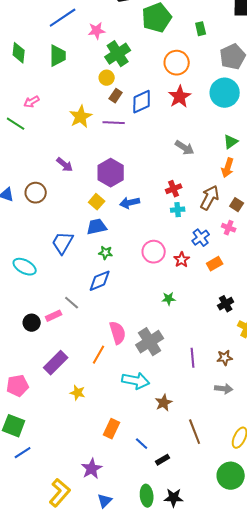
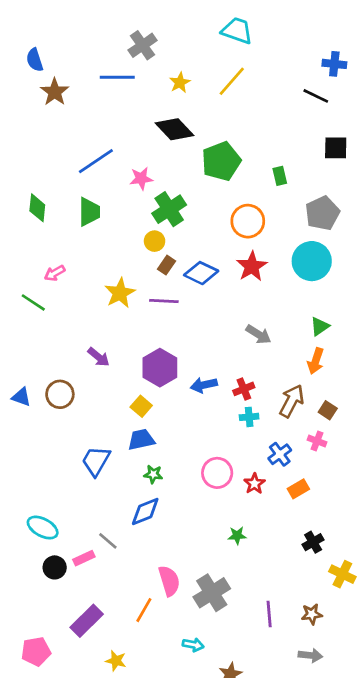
blue diamond: (142, 102) -> (201, 273), turned 50
blue arrow: (130, 203) -> (204, 385), moved
cyan ellipse: (25, 267) -> (43, 528), moved
cyan arrow: (136, 381) -> (193, 645), size x0.6

